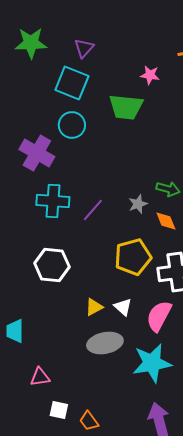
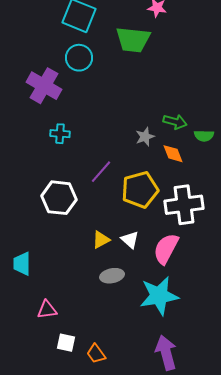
cyan cross: (53, 201) -> (60, 134), size x0.6
purple line: (93, 210) -> (101, 172), moved
gray ellipse: (105, 343) -> (112, 276), size x0.7

